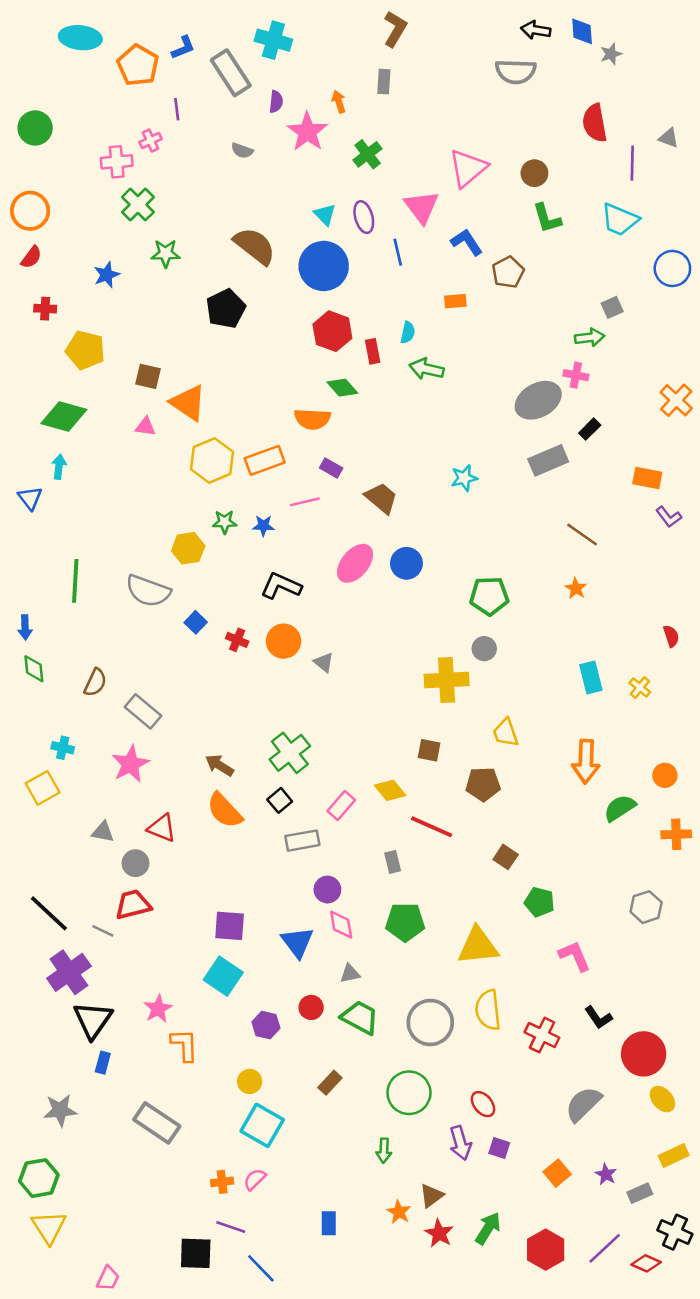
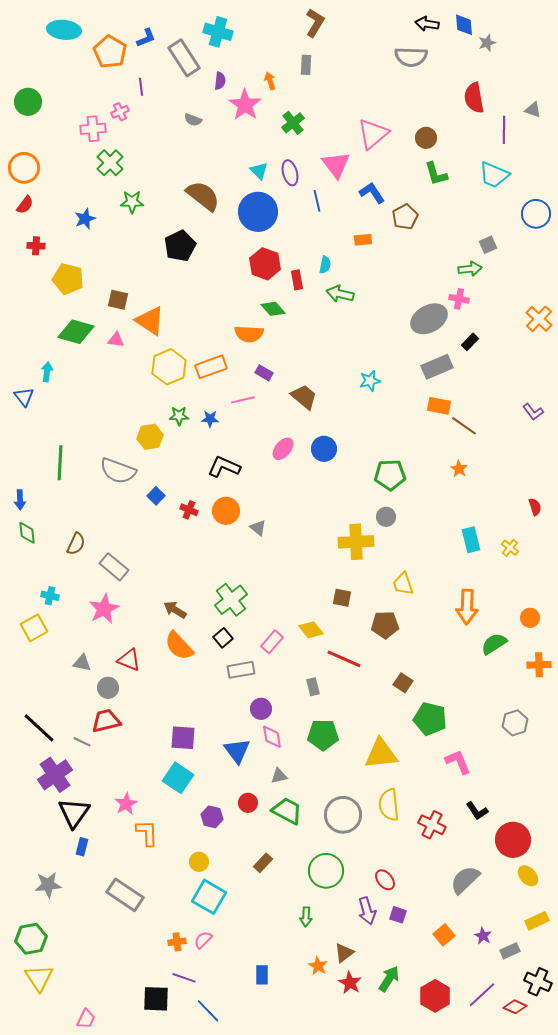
green diamond: (64, 417) -> (76, 332), moved
orange rectangle: (647, 478) -> (439, 406), moved
pink ellipse: (355, 563) -> (283, 449), size x0.7
green pentagon: (539, 902) -> (430, 719), size x1.4

